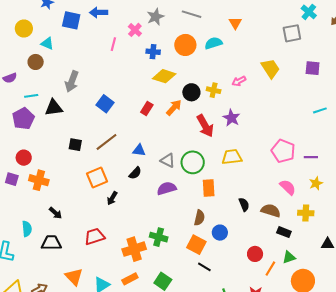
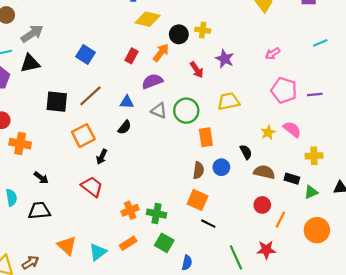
gray arrow: (72, 81) -> (32, 34), moved, turned -140
pink arrow: (239, 81) -> (273, 54), moved
red arrow: (205, 126) -> (197, 70), size x0.7
black square: (75, 145) -> (57, 102), size x1.5
yellow star: (316, 183) -> (268, 133), moved
purple semicircle: (167, 188) -> (152, 81), moved
brown semicircle: (271, 211) -> (264, 172), moved
blue circle: (220, 233) -> (221, 167), moved
red trapezoid: (95, 237) -> (92, 187), moved, turned 60
green cross: (159, 237) -> (156, 214), moved
orange cross: (134, 249) -> (130, 210), size x0.7
green triangle: (289, 257) -> (311, 192), moved

